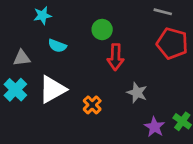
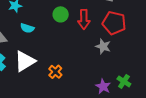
red arrow: (116, 57) -> (84, 19), moved
gray star: (137, 93) -> (103, 46), moved

